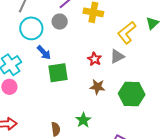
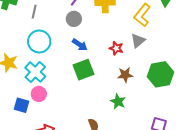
cyan circle: (31, 28) -> (39, 41), moved
blue arrow: (44, 53) -> (80, 45), moved
green star: (83, 120) -> (118, 102), moved

